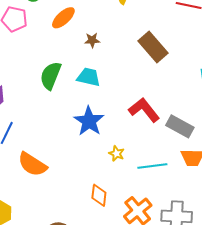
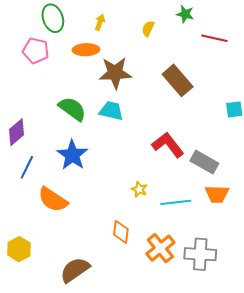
orange ellipse: (63, 18) -> (86, 50), turned 40
brown star: (92, 40) -> (115, 73), size x2.0
green semicircle: (51, 76) -> (72, 109), turned 104
blue star: (89, 121) -> (72, 155), moved

